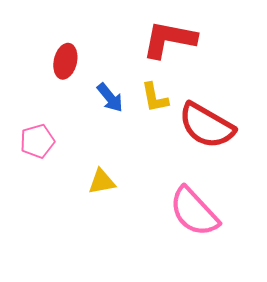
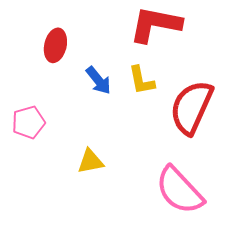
red semicircle: (207, 126) -> (191, 107), turned 84

